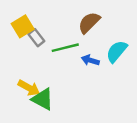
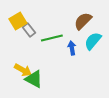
brown semicircle: (89, 23) -> (83, 21), moved
blue arrow: (90, 60) -> (72, 48), turned 64

